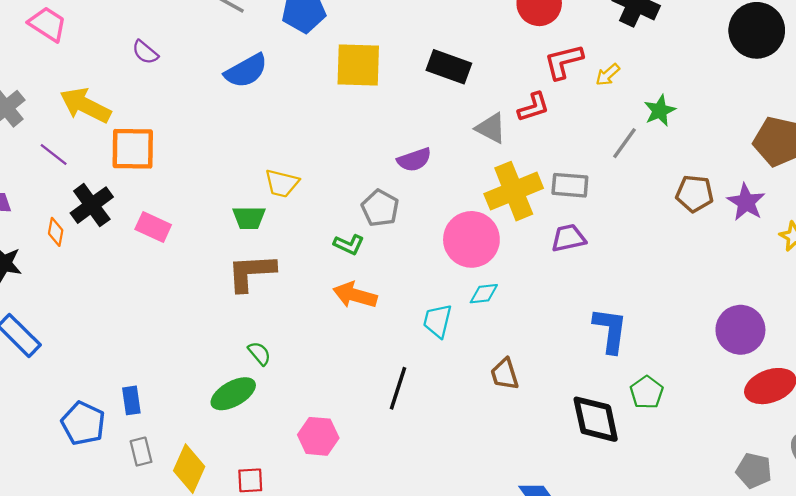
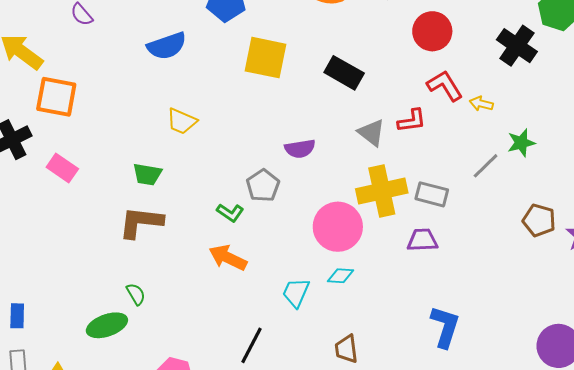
red L-shape: (564, 62) -> (445, 86), turned 63
yellow arrow: (608, 75) -> (481, 104), turned 45
yellow trapezoid: (282, 183) -> (182, 121), moved

